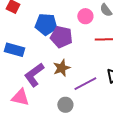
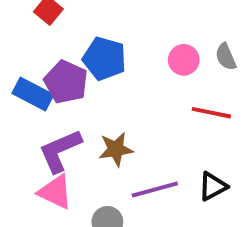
purple pentagon: (61, 37) -> (66, 82), moved
pink triangle: (20, 97) -> (55, 192), moved

